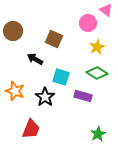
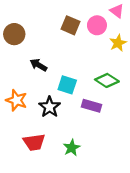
brown square: (54, 39) -> (71, 25), moved
yellow star: (97, 47) -> (118, 43), moved
red trapezoid: (31, 129) -> (34, 142), turned 60
green star: (98, 134) -> (72, 148), moved

